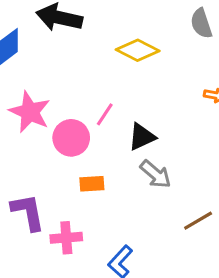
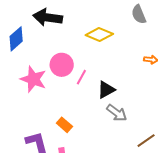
pink circle: (71, 138) -> (62, 65), moved
orange rectangle: (92, 184) -> (64, 125), moved, turned 49

